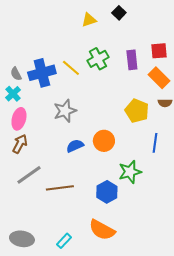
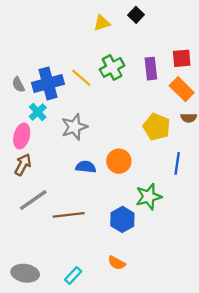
cyan cross: (13, 94) -> (38, 112), moved
blue semicircle: (75, 146) -> (86, 167), turned 30
orange semicircle: (102, 230) -> (117, 263), size x0.6

